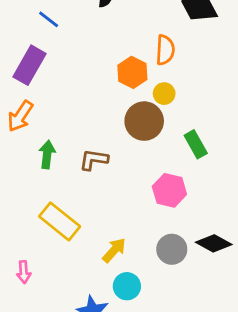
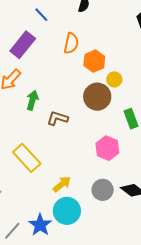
orange semicircle: (165, 50) -> (71, 43), moved
green arrow: (47, 154) -> (32, 100), moved
cyan circle: (127, 286) -> (67, 211), size x1.4

